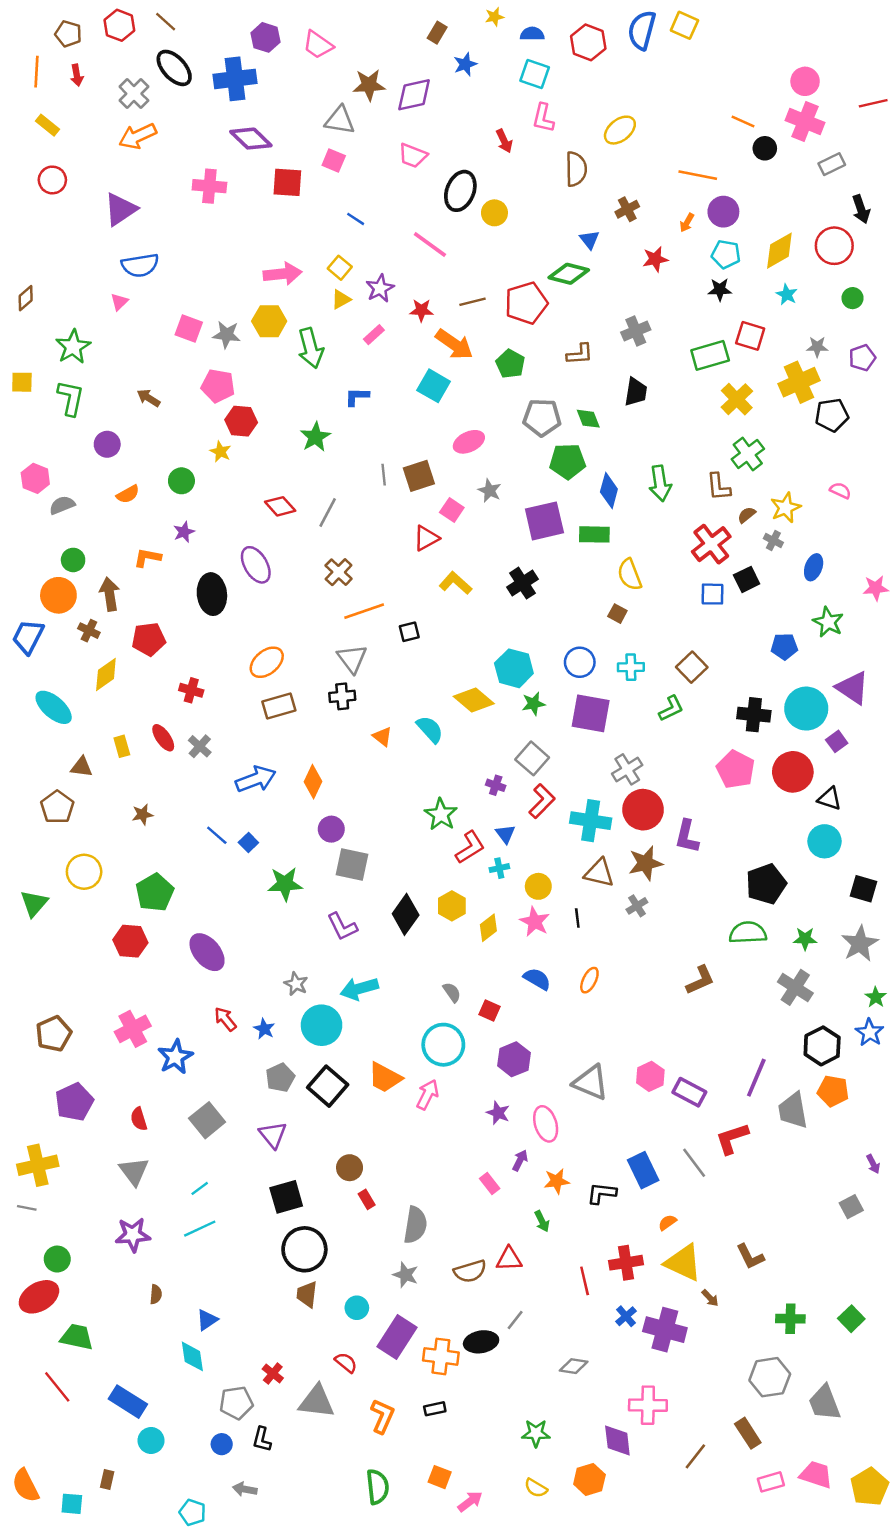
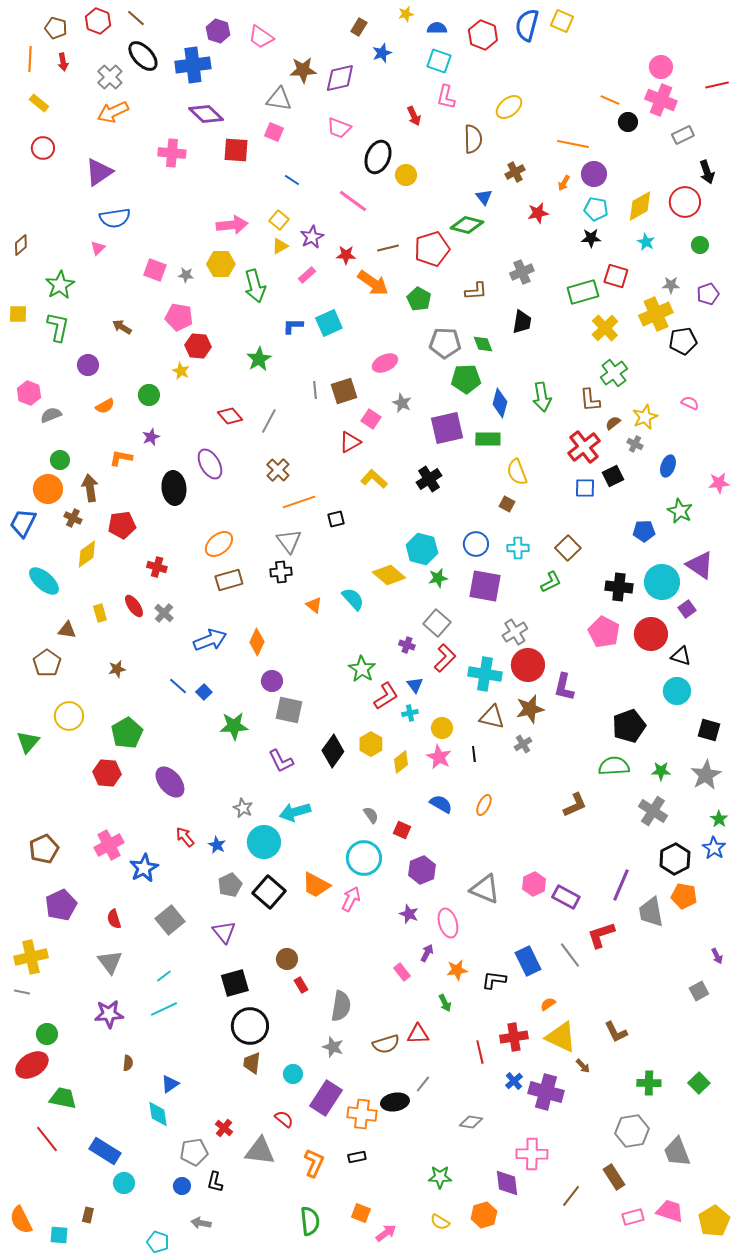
gray star: (227, 335) -> (186, 275), size x0.7
cyan square: (434, 386) -> (329, 323), moved, turned 36

